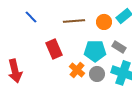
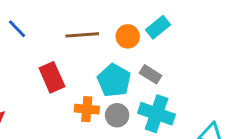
cyan pentagon: (95, 51) -> (114, 80), turned 30
orange cross: (77, 70) -> (87, 109), turned -35

